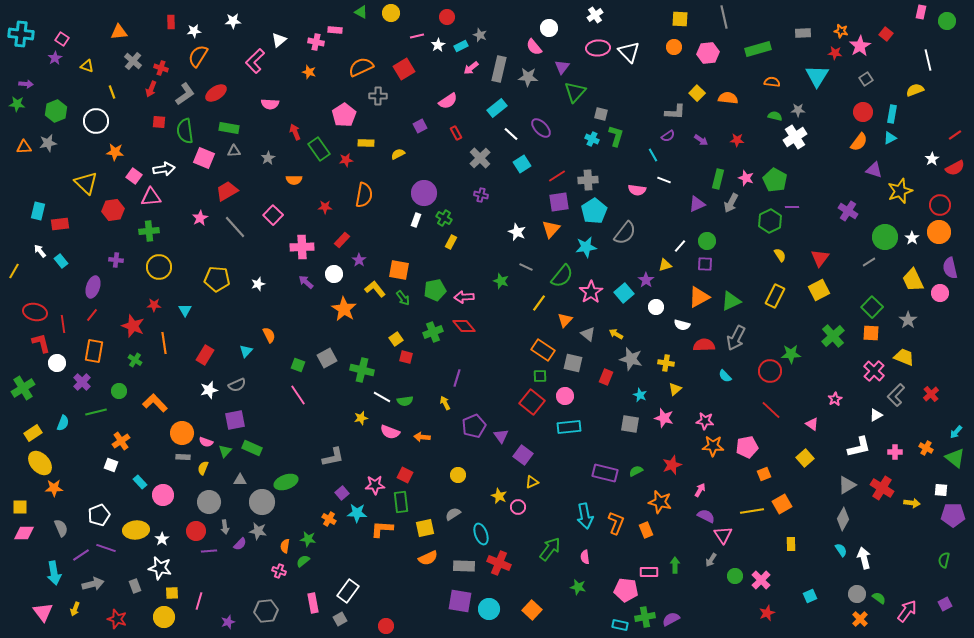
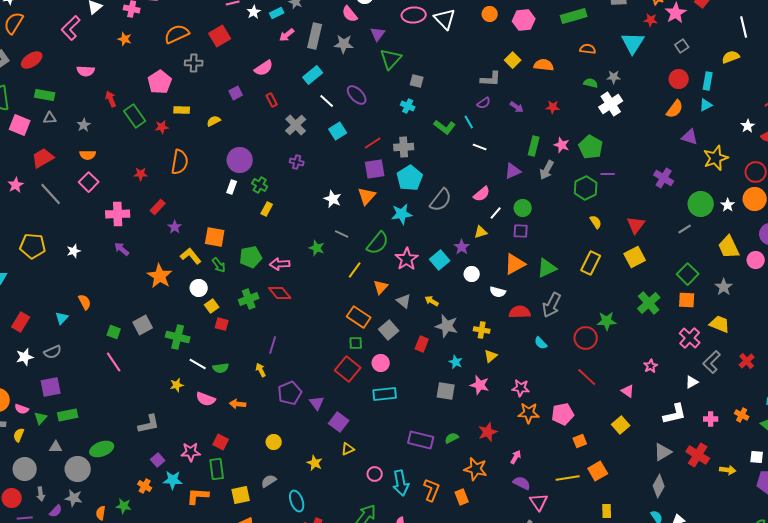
green L-shape: (616, 136) -> (445, 127), moved, turned 110
orange semicircle: (294, 180) -> (88, 155), moved
pink semicircle: (637, 190) -> (482, 194), moved, turned -48
white circle: (334, 274) -> (199, 288), moved
gray square: (573, 363) -> (389, 330), turned 36
green rectangle: (252, 448) -> (68, 415), turned -36
pink circle: (518, 507) -> (375, 474), moved

